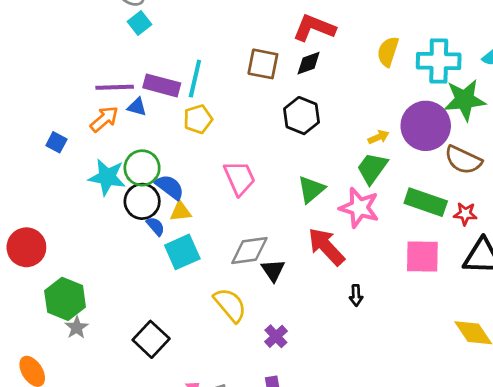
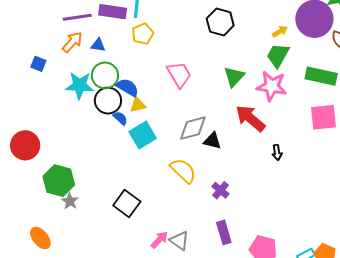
blue triangle: (137, 107) -> (98, 45), moved
black triangle: (273, 270) -> (212, 141), turned -36

